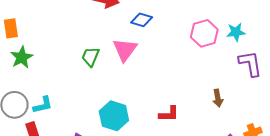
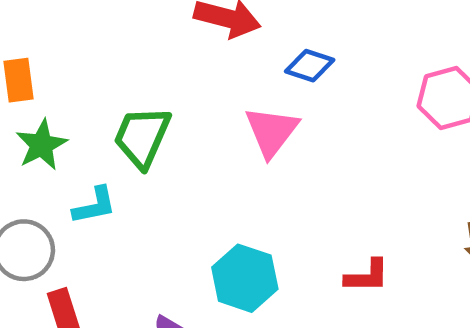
green trapezoid: (91, 57) -> (142, 137), moved, size x1.4
cyan L-shape: (43, 105) -> (94, 206), moved

